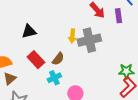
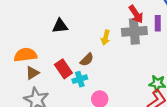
gray cross: (89, 40) -> (134, 31), moved
red rectangle: (36, 60) -> (63, 69), moved

